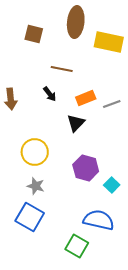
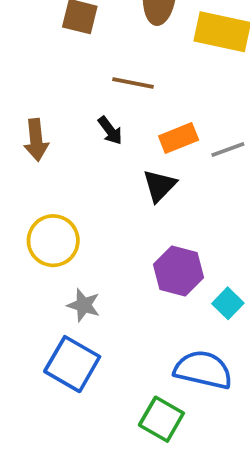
yellow circle: (35, 152) -> (53, 241), moved

